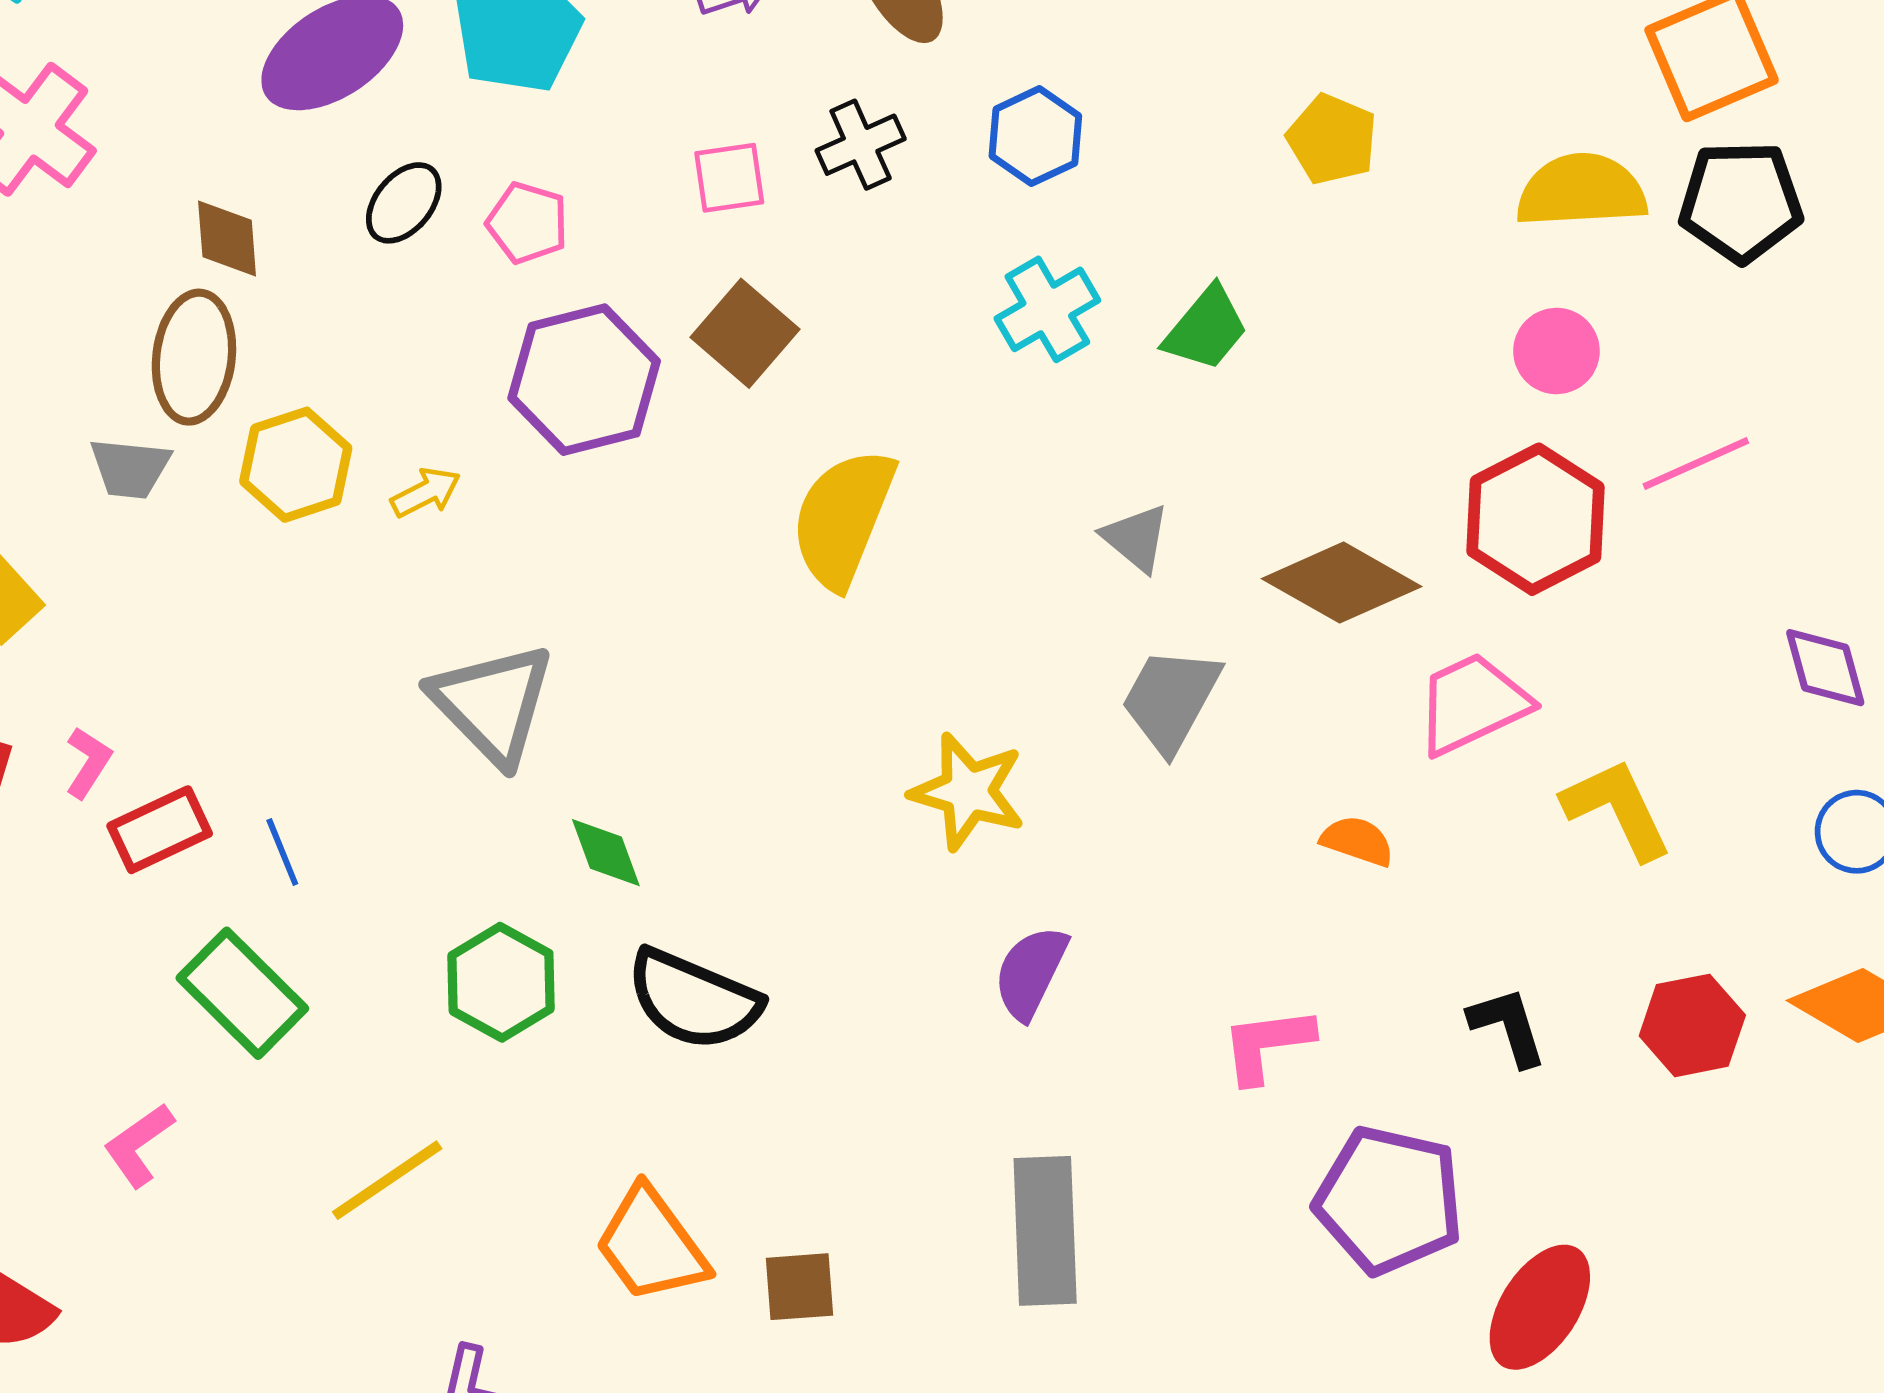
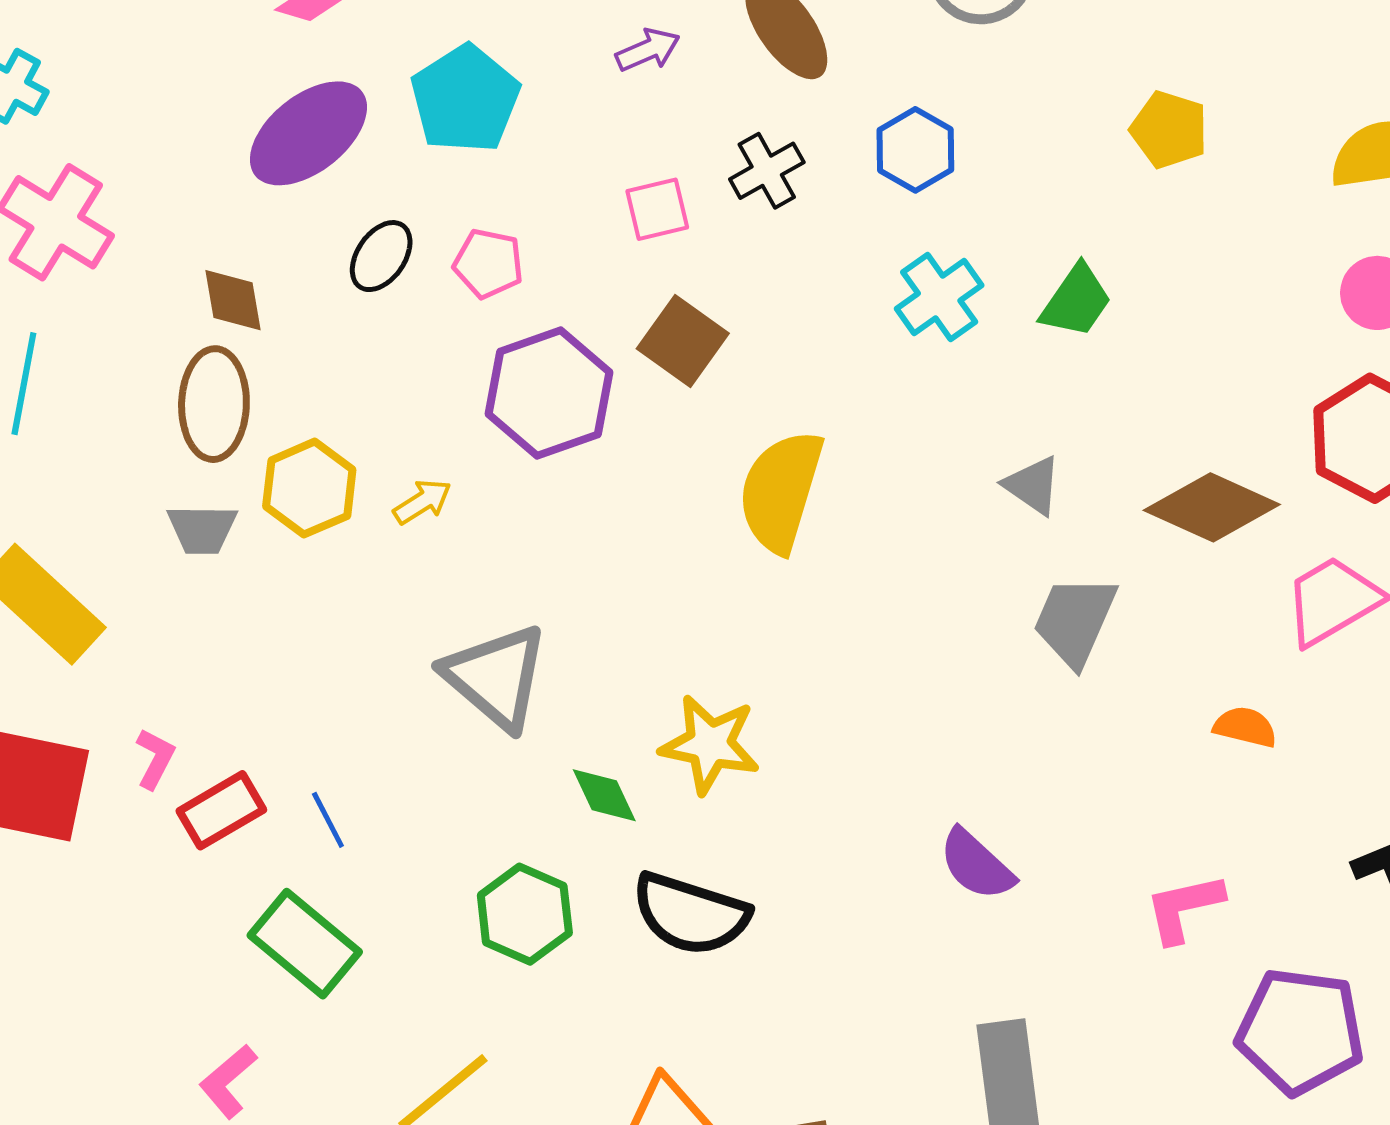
gray trapezoid: (130, 468) -> (202, 529), moved
yellow star: (968, 791) -> (710, 744), moved
purple semicircle: (1031, 972) -> (976, 865), turned -68

